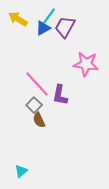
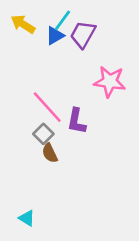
cyan triangle: (21, 171) -> (27, 218), turned -48

